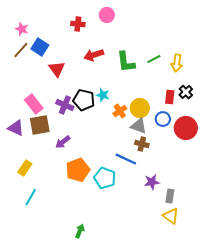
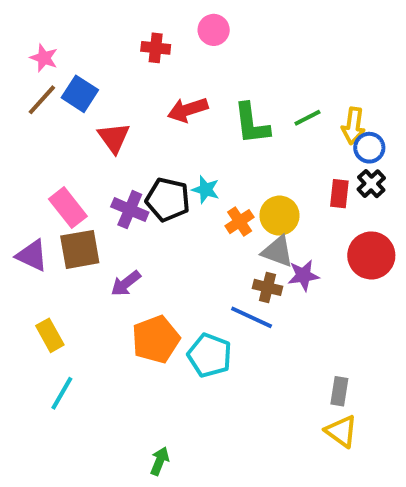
blue circle: (163, 119) -> (369, 148), moved
brown cross: (142, 144) -> (267, 287), moved
yellow rectangle: (25, 168) -> (50, 335), turned -63
purple star: (152, 182) -> (303, 275), moved

